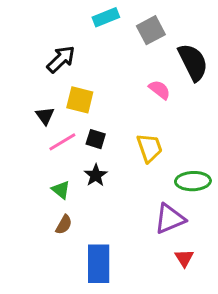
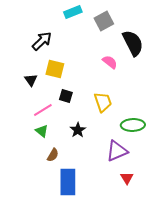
pink line: (62, 142) -> (43, 110), moved
black star: (96, 175) -> (78, 130), moved
brown semicircle: (64, 225) -> (53, 155), moved

